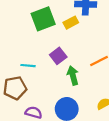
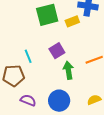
cyan line: (28, 66) -> (28, 56), turned 56

